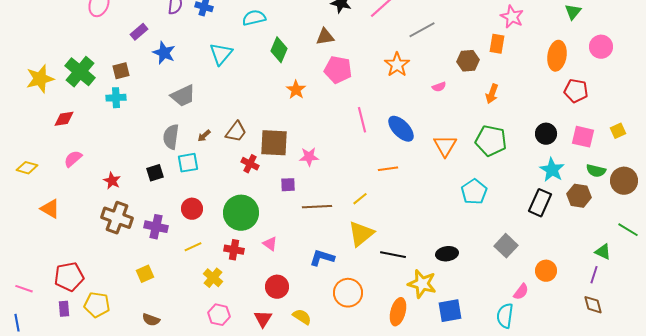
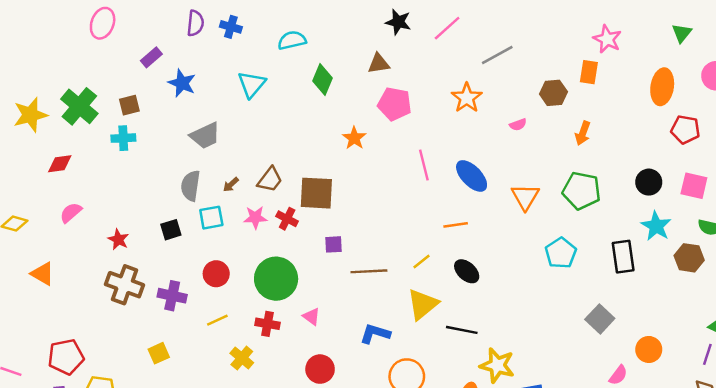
orange star: (296, 90) -> (354, 138), moved
pink star: (309, 157) -> (255, 218), moved
black rectangle: (540, 203) -> (623, 257), moved, turned -32
black ellipse: (447, 254) -> (467, 271), moved, turned 50

